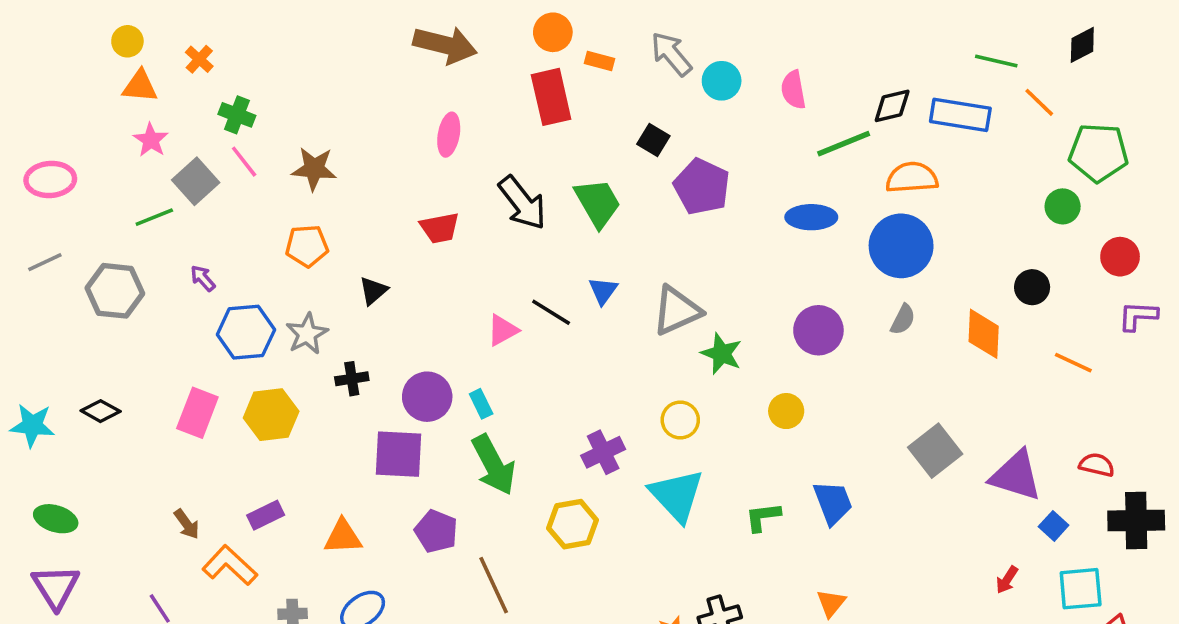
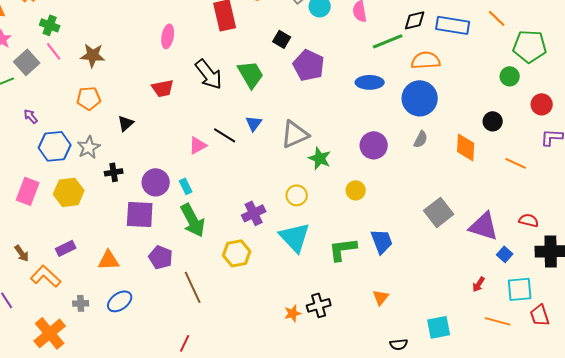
green L-shape: (763, 517) -> (343, 249), size x1.4

